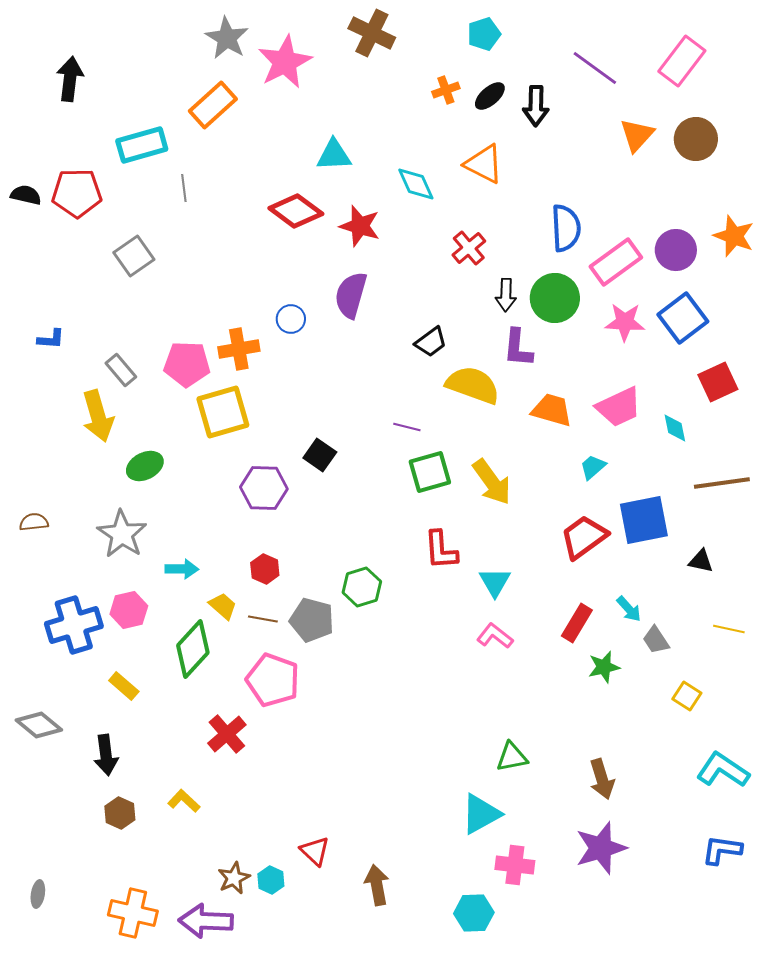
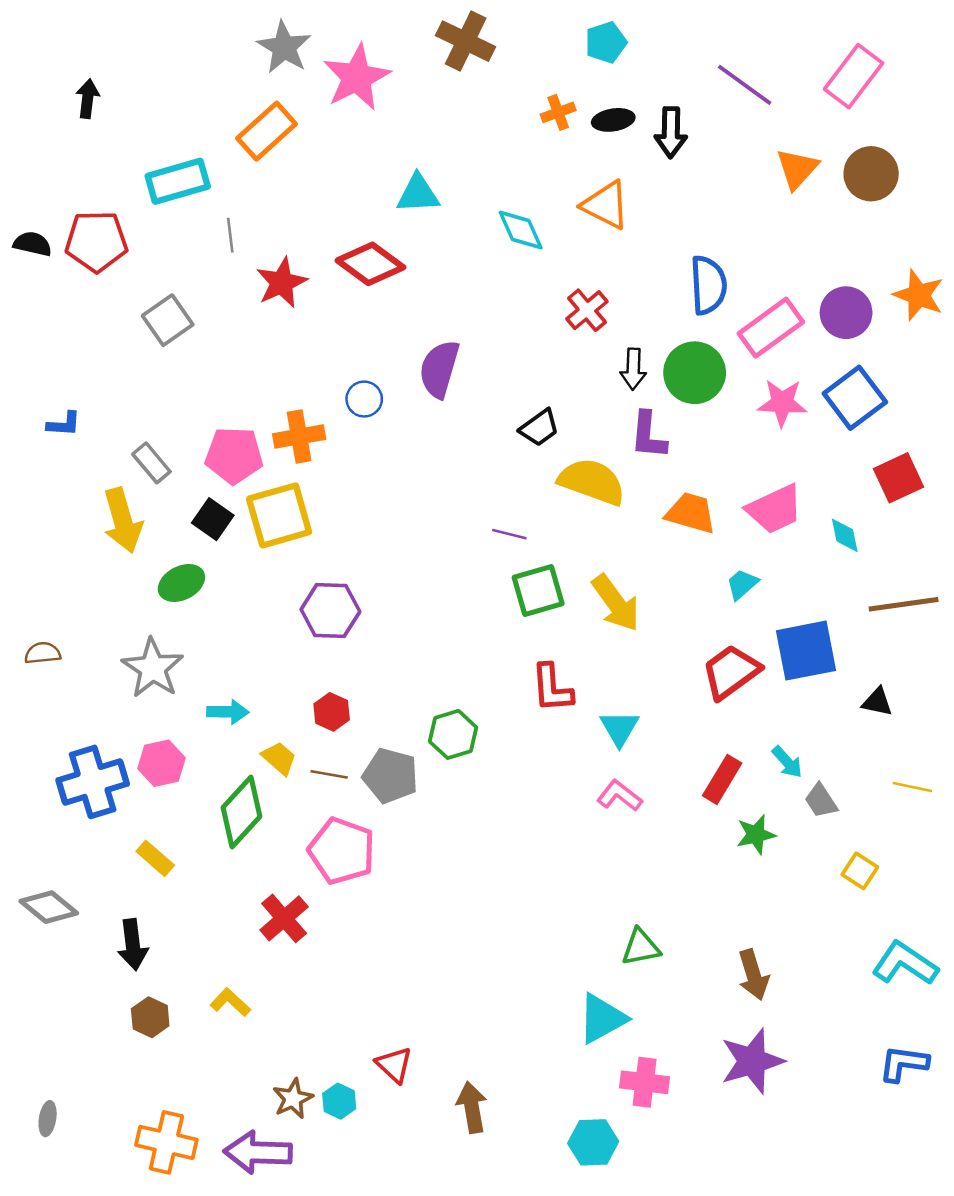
black arrow: (70, 79) -> (88, 99), size x0.7
black ellipse: (490, 96) -> (613, 120), turned 32
red star: (360, 226) -> (282, 283), moved, turned 30
black square: (320, 455) -> (213, 519), moved

